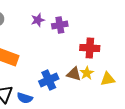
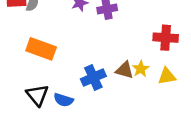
red cross: (90, 48) -> (166, 38), moved

